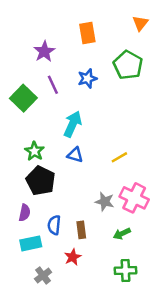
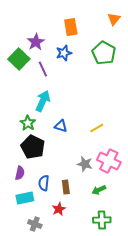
blue star: (87, 79) -> (64, 53), moved
green square: (23, 98) -> (19, 59), moved
cyan arrow: (73, 124) -> (43, 101), moved
gray cross: (43, 275) -> (35, 224), turned -32

